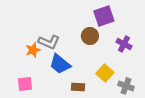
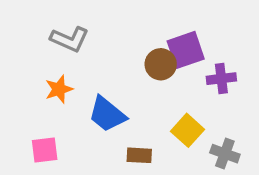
purple square: (104, 16) -> (186, 50), moved
gray L-shape: (49, 42) -> (70, 39), moved
purple cross: (124, 44) -> (221, 79), turned -35

